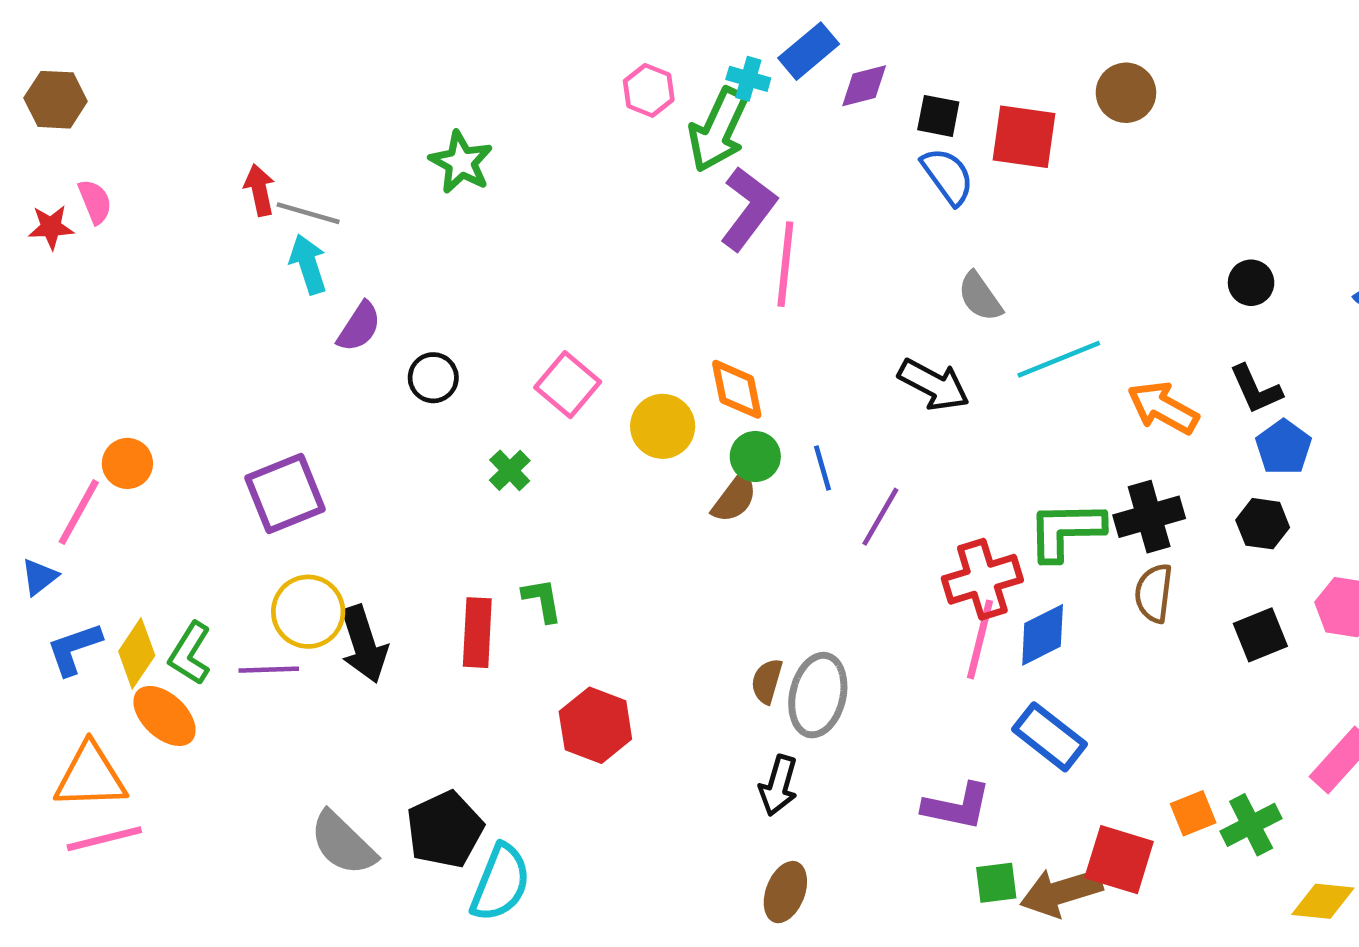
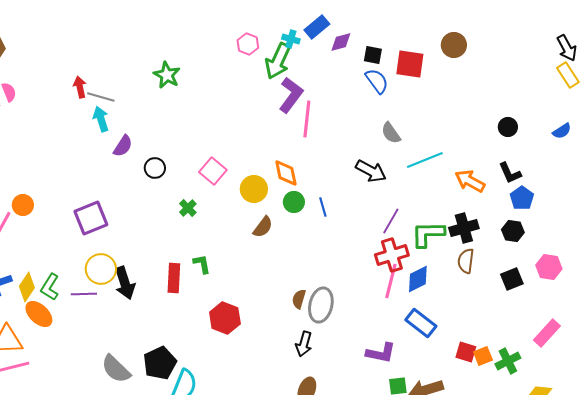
brown semicircle: (734, 498) -> (263, 227), moved
purple line: (880, 517) -> (391, 221), moved
red square: (1119, 860) -> (466, 352), moved, size x0.7

